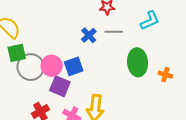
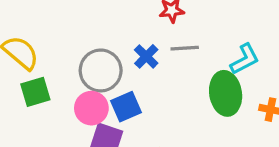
cyan L-shape: (150, 20) -> (245, 59), moved
gray circle: (31, 67) -> (101, 70), moved

